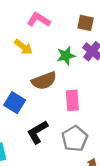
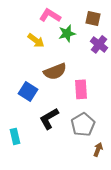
green star: (66, 56) -> (67, 33), moved

